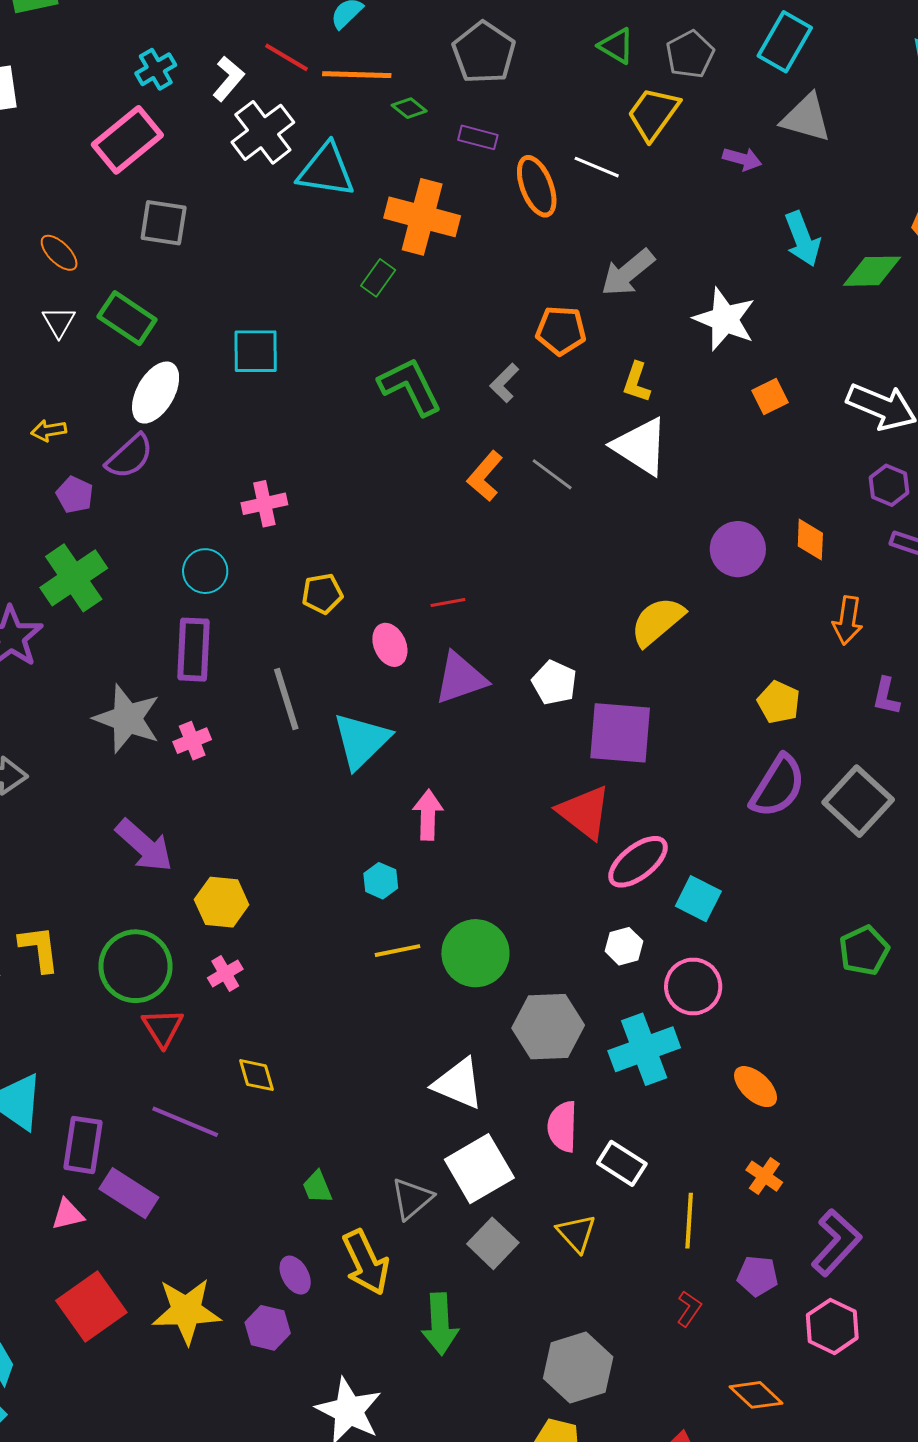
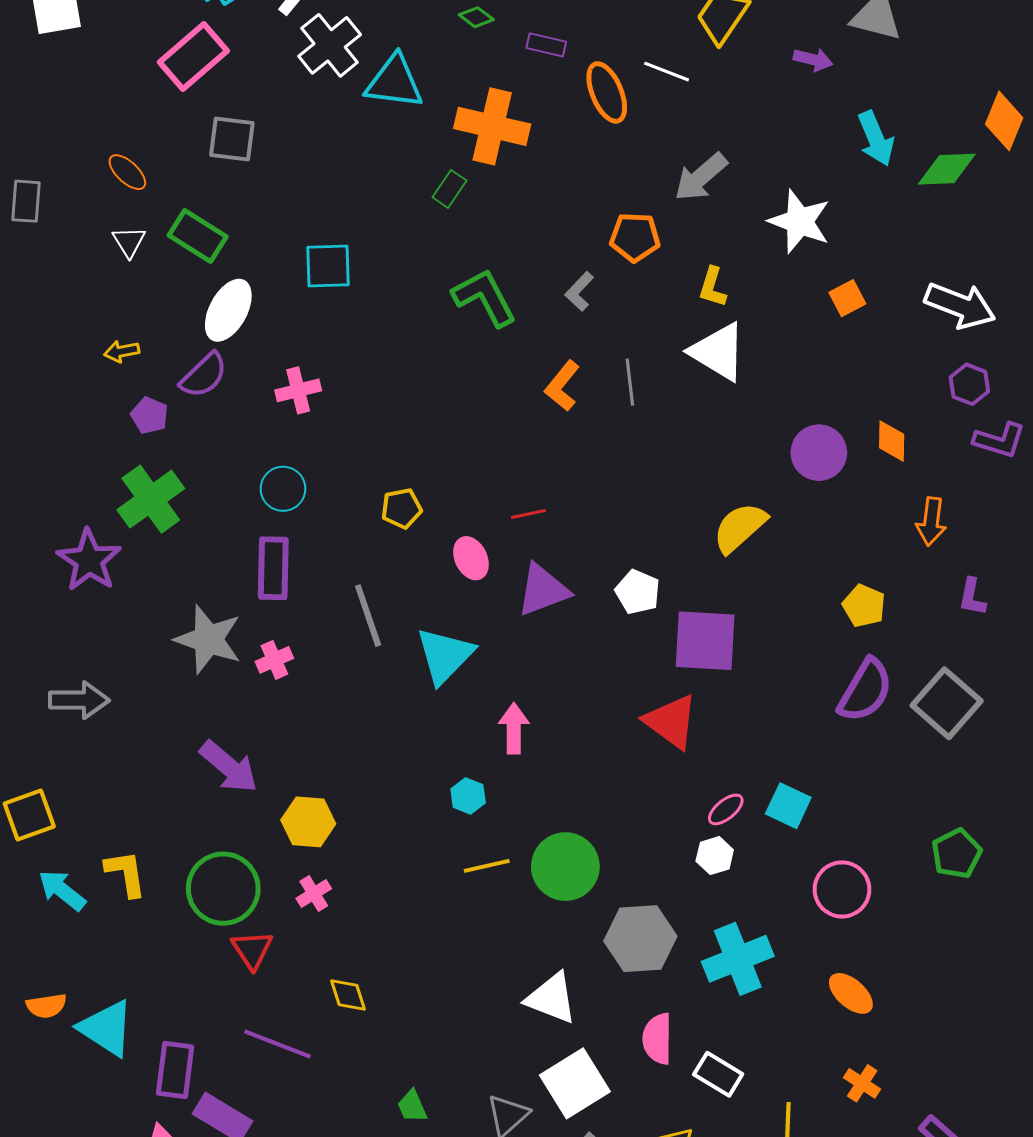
gray line: (552, 474) -> (630, 382), turned 48
pink cross: (264, 504) -> (298, 390), moved
pink ellipse: (638, 862) -> (726, 809), moved, size x0.6
pink circle: (693, 987) -> (842, 889), moved

